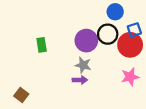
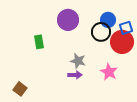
blue circle: (115, 12) -> (108, 20), moved
purple circle: (86, 41) -> (68, 20), moved
pink star: (130, 77) -> (109, 72), moved, turned -30

